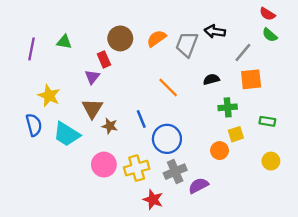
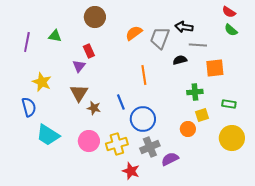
brown circle: (120, 38) -> (95, 17), moved
gray line: (243, 52) -> (198, 45), moved, turned 54
black semicircle: (211, 79) -> (180, 60), moved
orange line: (168, 87) -> (144, 75), turned 36
cyan trapezoid: (67, 134) -> (48, 135), moved
yellow circle: (271, 161) -> (232, 138), size x1.6

